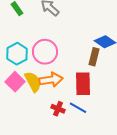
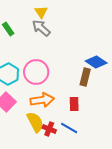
yellow semicircle: (33, 82) -> (35, 122), moved
red rectangle: (83, 84) -> (74, 104), size x0.6

